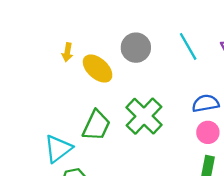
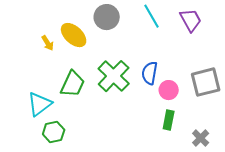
yellow arrow: (67, 52) -> (48, 43), moved, turned -42
blue semicircle: (206, 103) -> (150, 73), moved, turned -70

